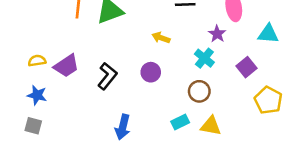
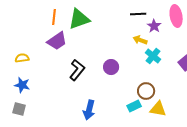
purple star: (217, 34) -> (154, 26), moved
yellow arrow: (161, 38) -> (140, 40), moved
purple trapezoid: (66, 66) -> (57, 41), moved
brown circle: (199, 91) -> (146, 91), moved

